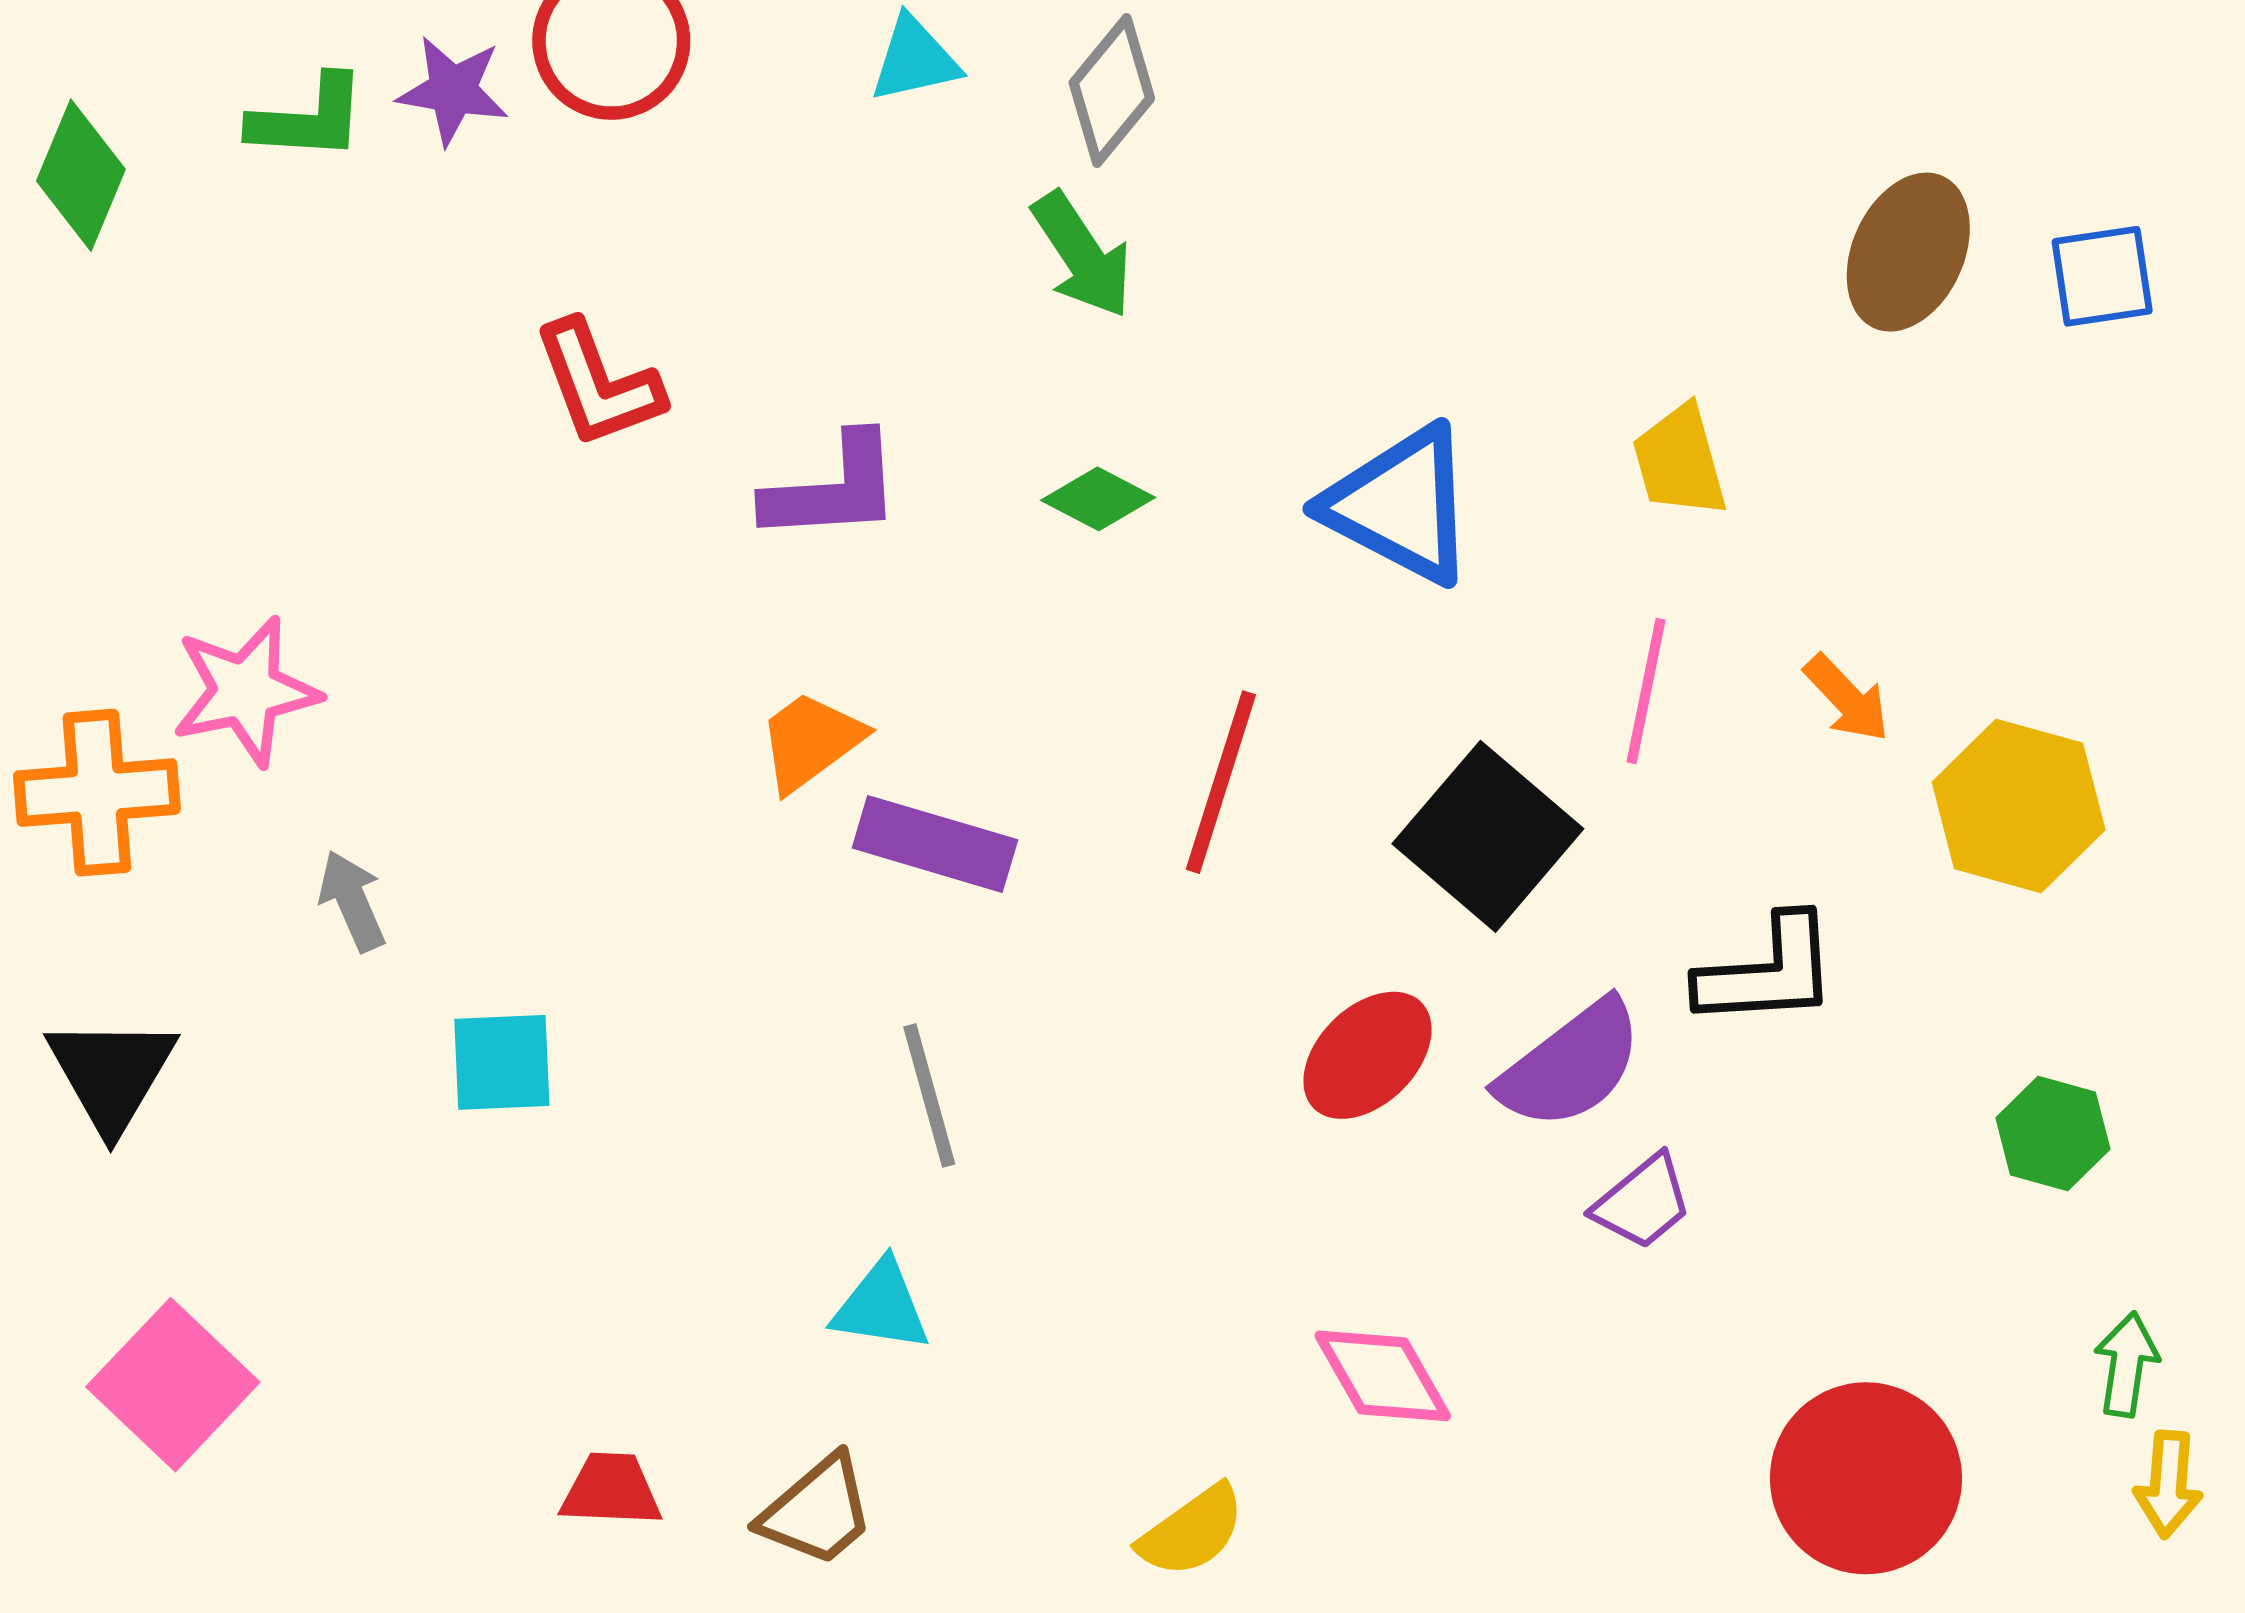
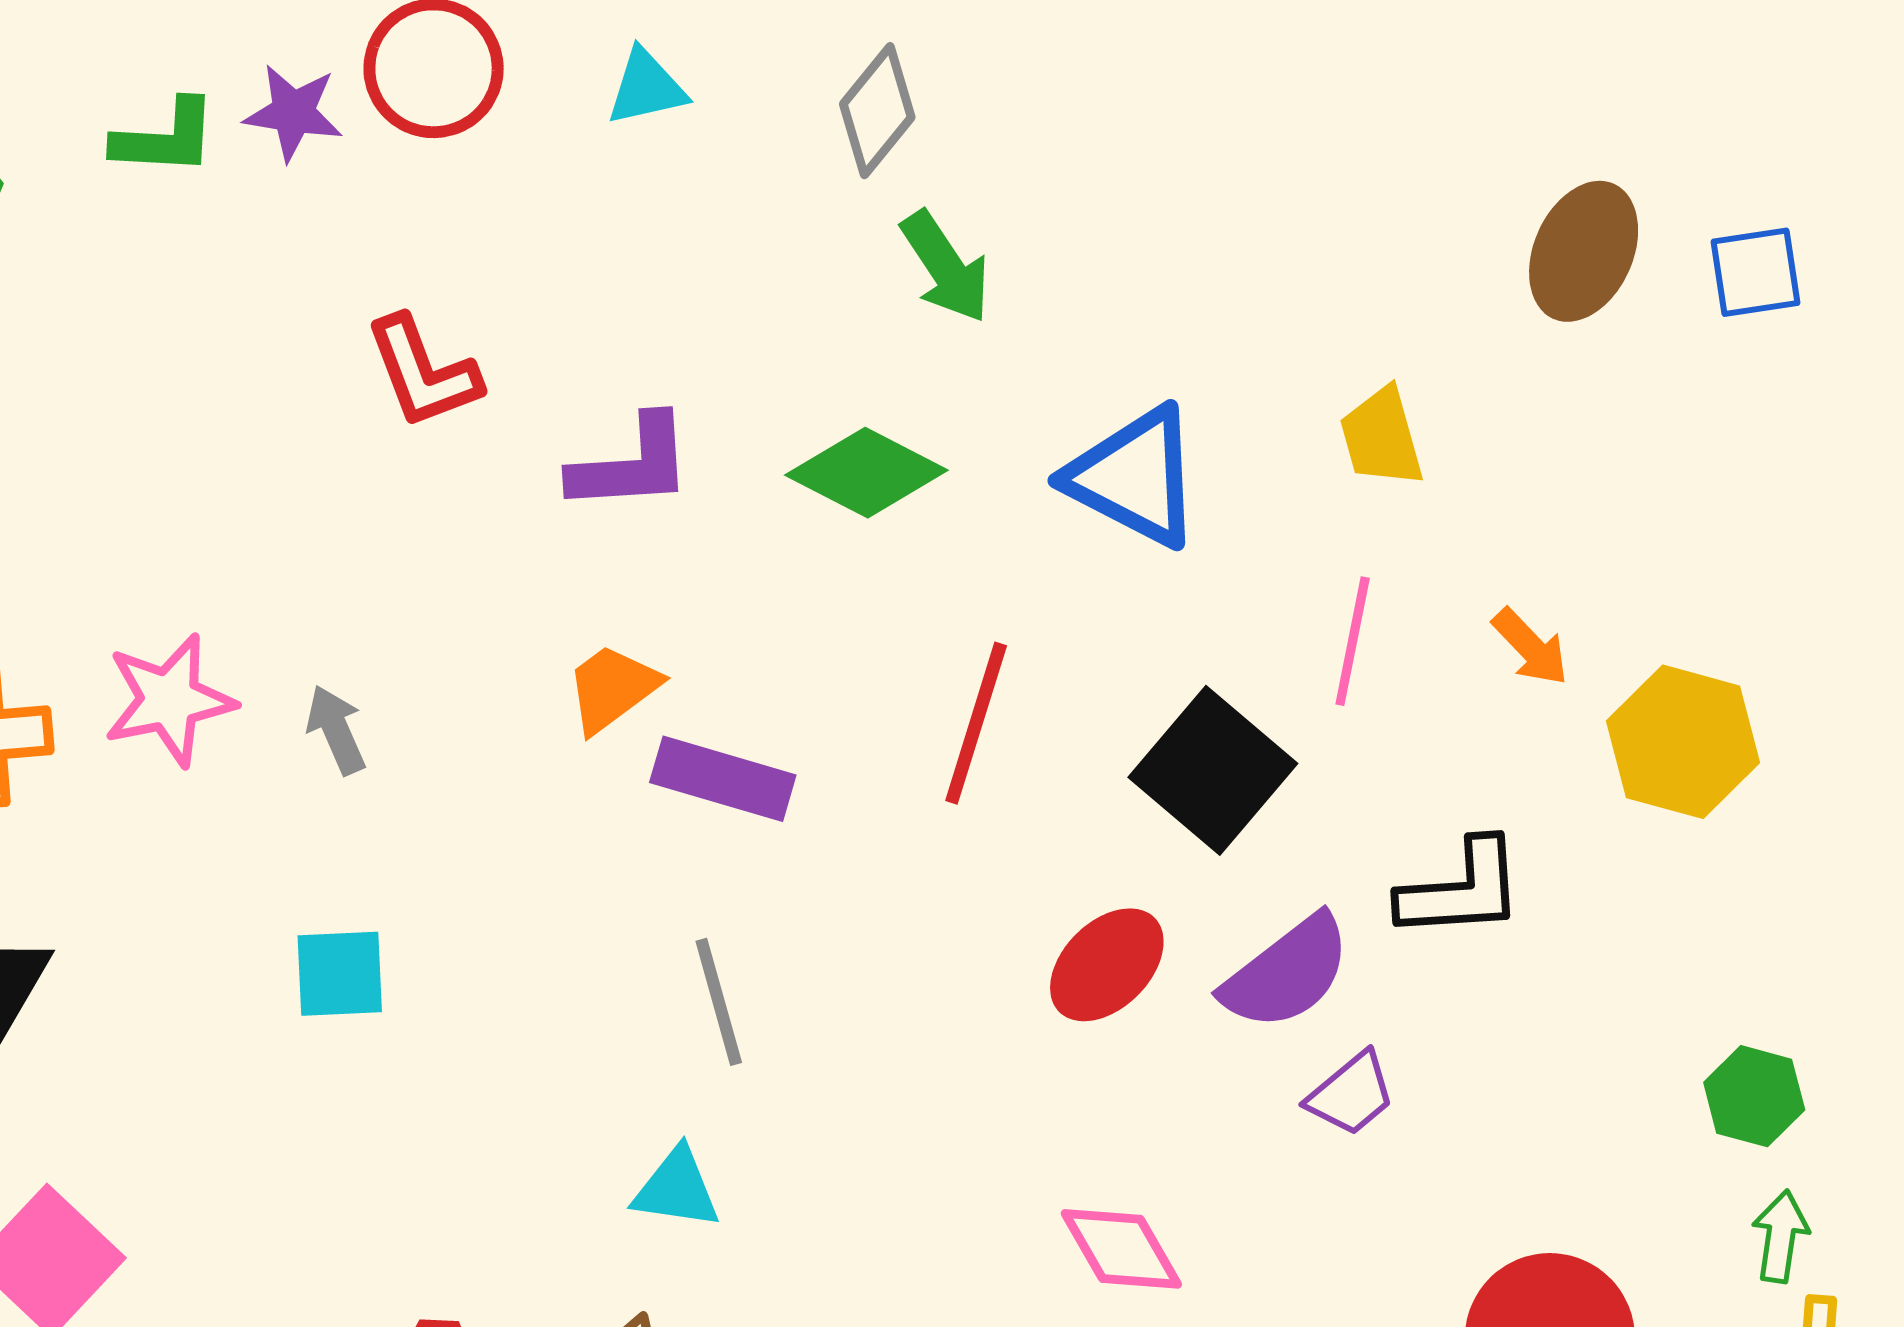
cyan triangle: (915, 59) -> (646, 87), moved
green arrow: (1082, 255) -> (945, 267), moved
green diamond: (1098, 499) -> (866, 473), size x1.6
pink star: (246, 691) -> (169, 700), moved
gray arrow: (352, 901) -> (336, 730), moved
green hexagon: (2053, 1134) -> (1754, 1096), moved

